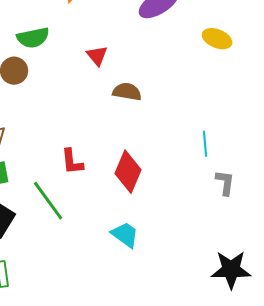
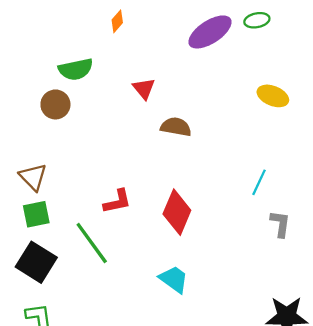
yellow ellipse: (217, 39) -> (273, 96), moved
cyan line: (205, 144) -> (259, 182), turned 30
red L-shape: (72, 162) -> (117, 201), turned -96

